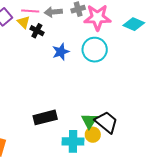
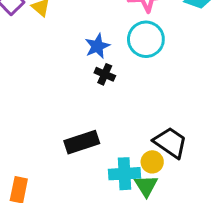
black cross: (37, 31) -> (105, 74), moved
green triangle: (89, 121) -> (146, 186), moved

